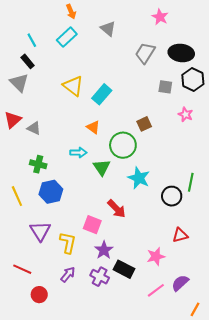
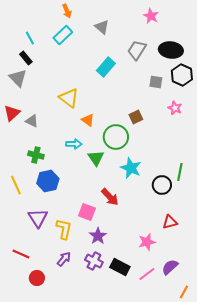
yellow triangle: (73, 86) -> (69, 98), moved
cyan rectangle: (102, 94) -> (106, 67), moved
black rectangle: (124, 269) -> (120, 267), moved

